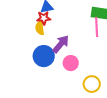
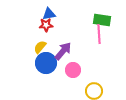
yellow semicircle: (40, 28) -> (40, 47), moved, turned 48

